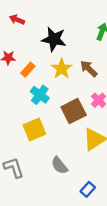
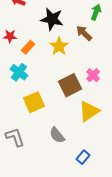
brown arrow: (89, 69) -> (84, 33), moved
cyan cross: (40, 95) -> (19, 72), moved

